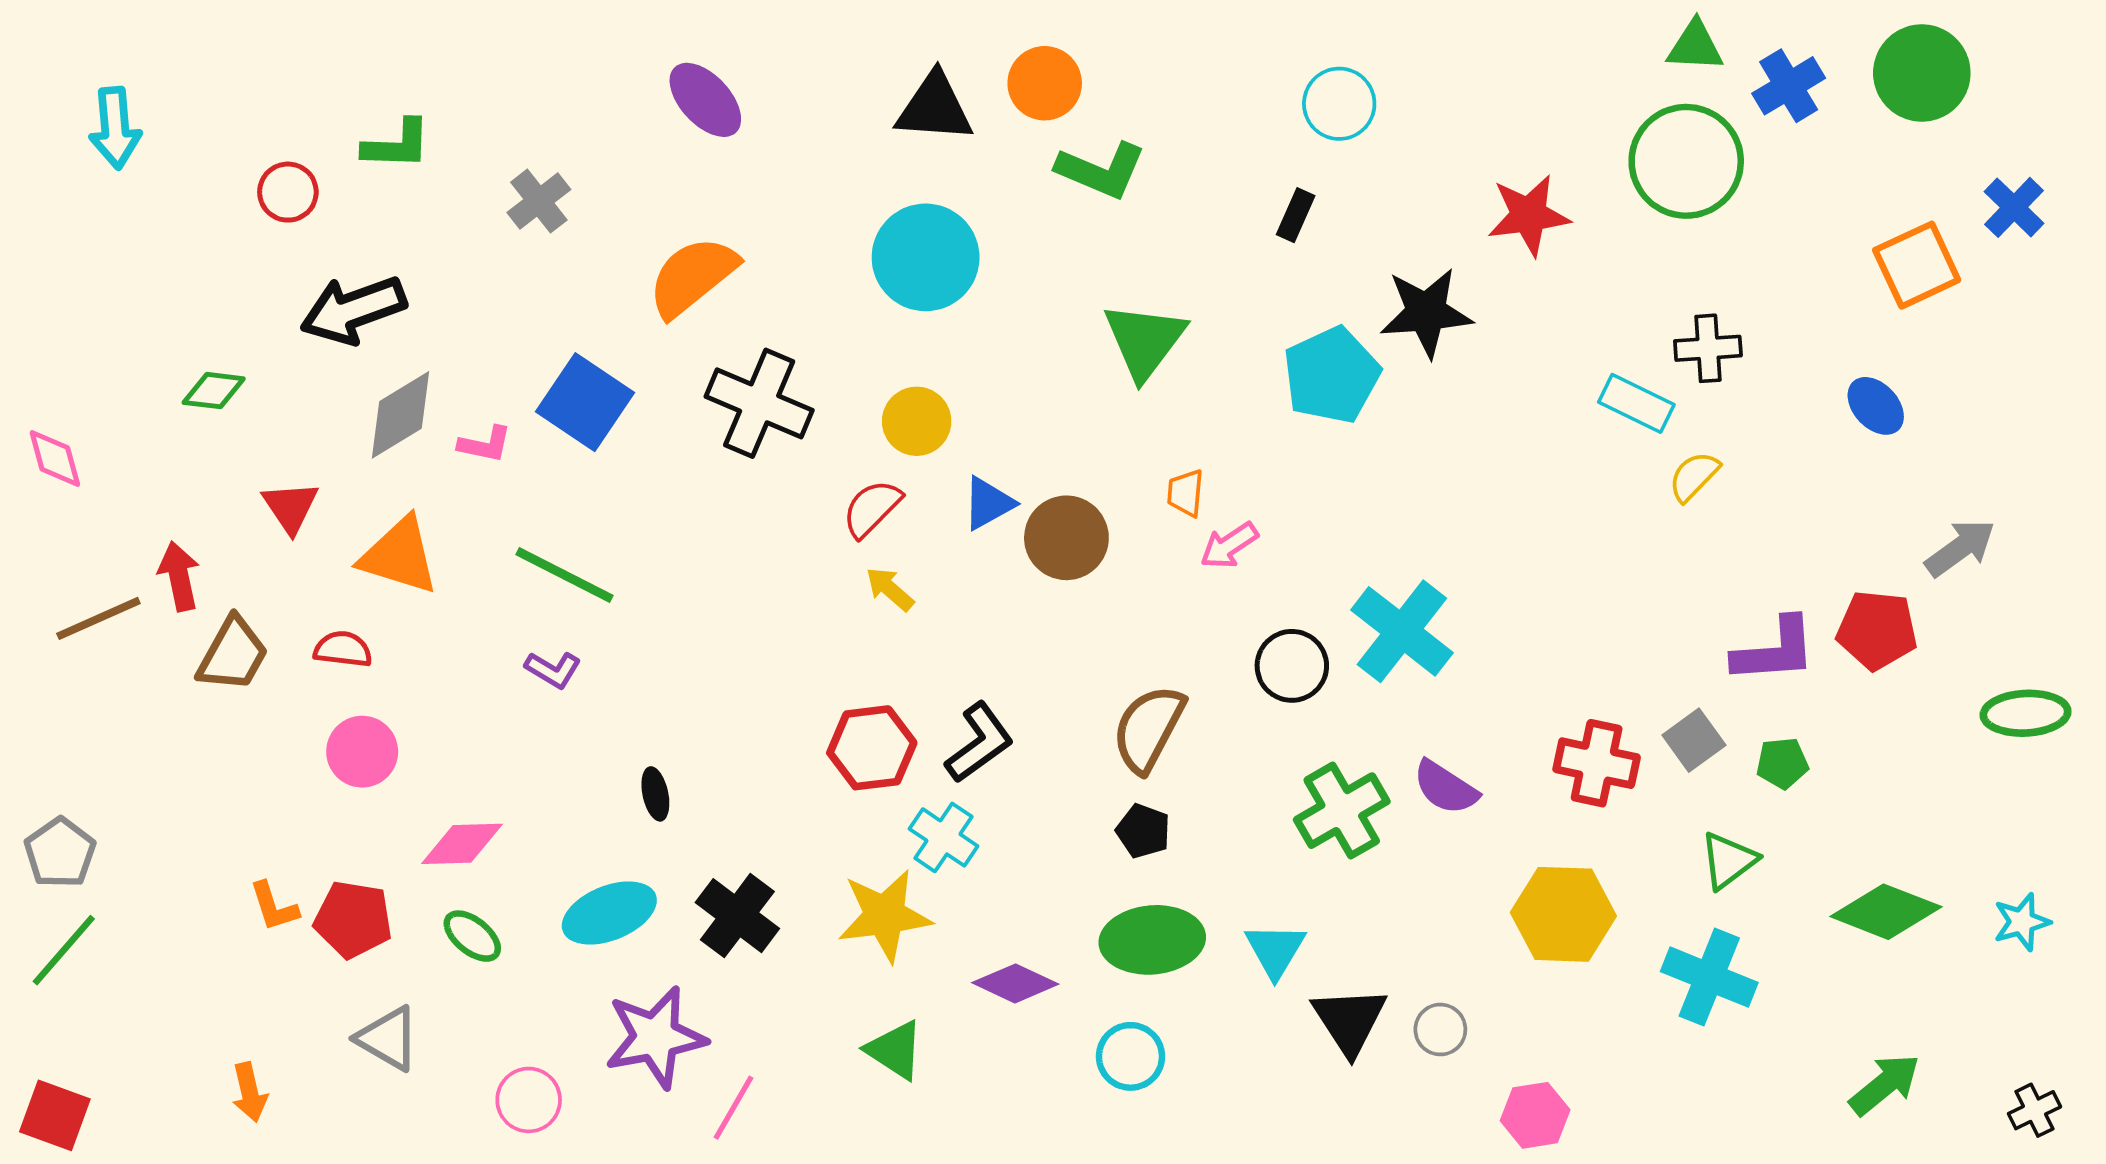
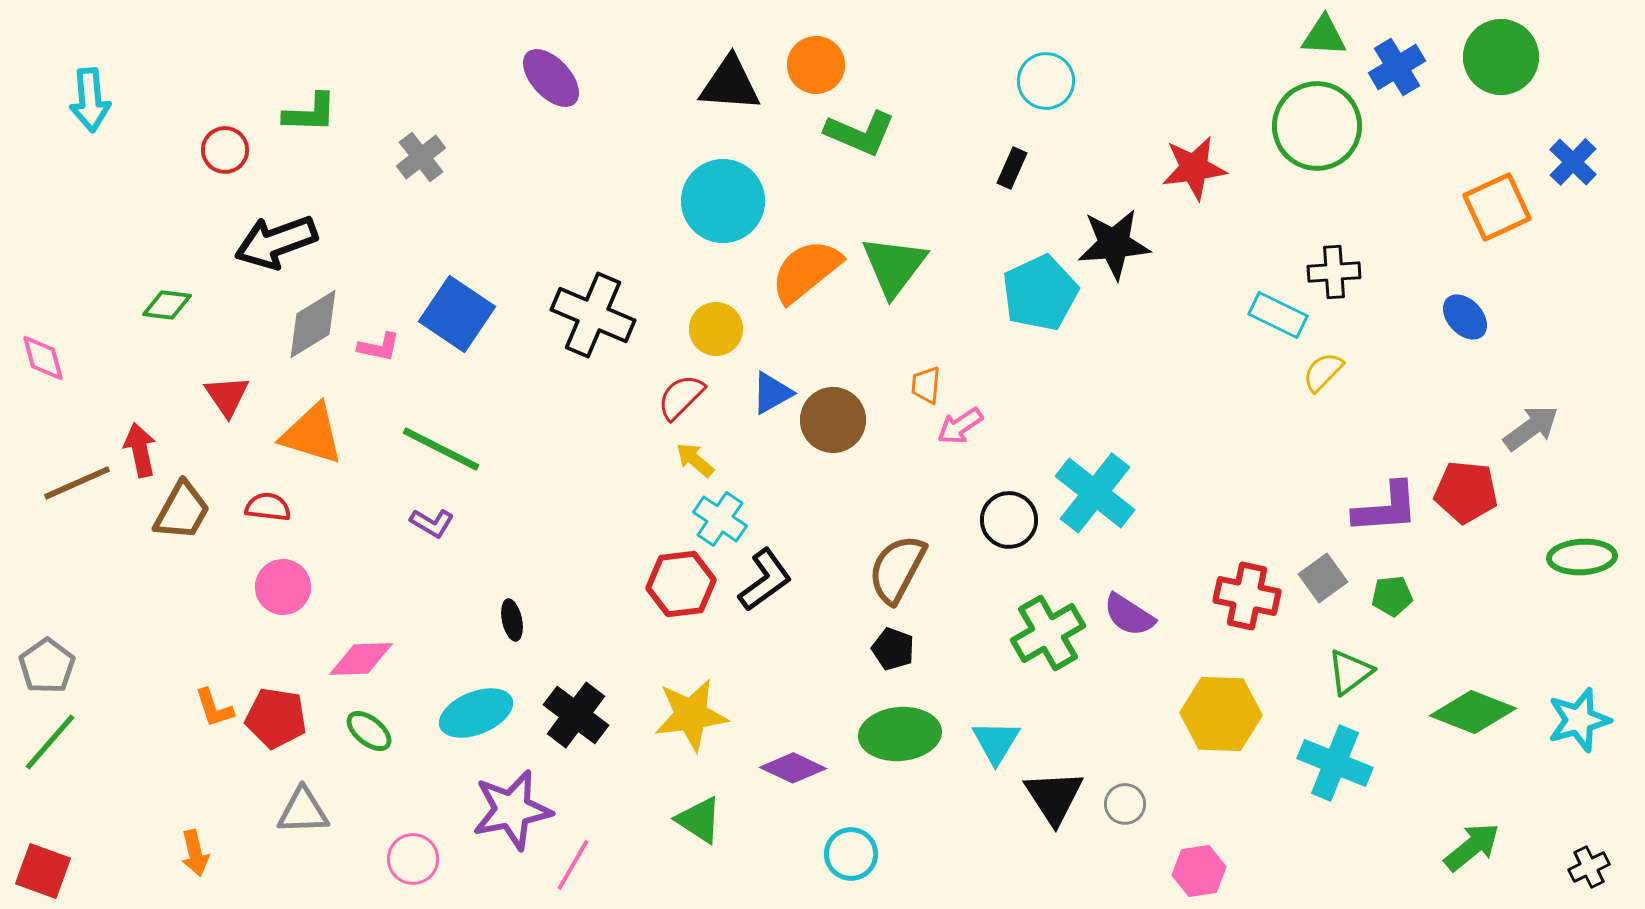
orange semicircle: (693, 277) -> (806, 271), moved
cyan cross: (944, 837) -> (720, 519), moved
cyan star: (2022, 922) -> (1579, 720), size x1.4
gray triangle: (388, 1038) -> (303, 811), turned -32
cyan circle: (1130, 1056) -> (851, 854), moved

